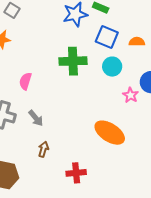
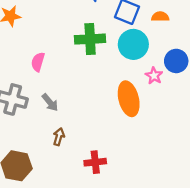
cyan circle: (112, 67) -> (133, 44), size x1.4
orange ellipse: (110, 133) -> (129, 99), moved, turned 44

